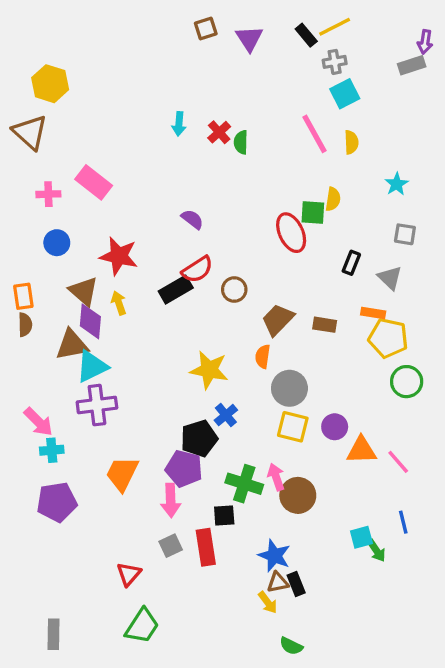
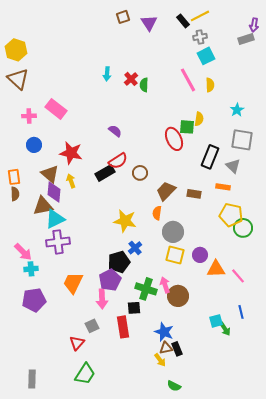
yellow hexagon: (50, 84) -> (16, 50), moved
gray square: (405, 234) -> (242, 140), size x1.6
black rectangle: (351, 263) -> (210, 157), size x1.6
yellow pentagon: (388, 338) -> (231, 215), moved
purple pentagon: (184, 469) -> (110, 280), turned 30
gray square: (171, 546) -> (92, 326), moved

